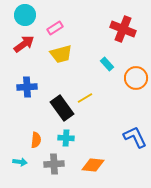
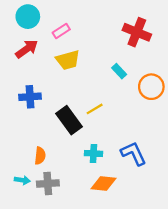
blue L-shape: (135, 137) -> (134, 153), moved
cyan cross: (66, 138) -> (93, 153), moved
gray cross: (54, 164) -> (48, 184), moved

